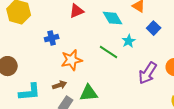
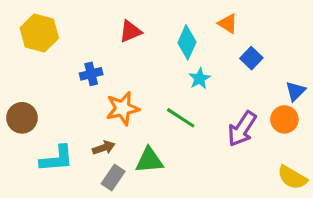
cyan diamond: (113, 18) -> (187, 42), turned 55
cyan star: (129, 41) -> (200, 79), moved
green line: (109, 52) -> (181, 118), moved

